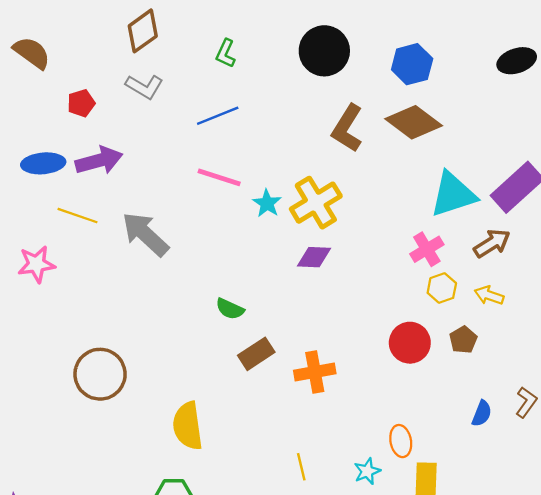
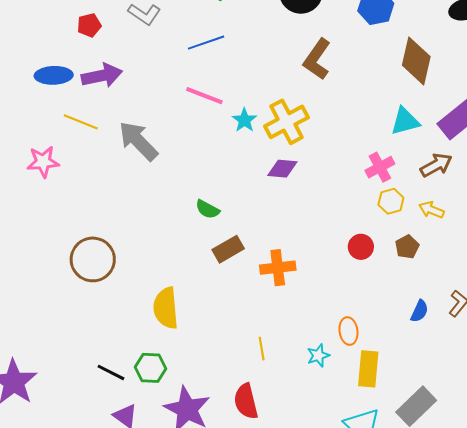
brown diamond: (414, 122) -> (416, 61), moved, turned 63
cyan triangle: (453, 194) -> (405, 121), size x0.7
red circle: (410, 343) -> (361, 247), size x0.7

